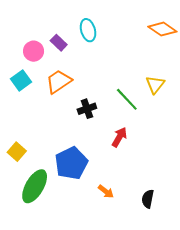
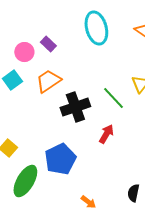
cyan ellipse: (88, 30) -> (96, 28), moved, size x1.5
black cross: (87, 109) -> (75, 107), size x1.6
orange arrow: (106, 192) -> (88, 202), moved

